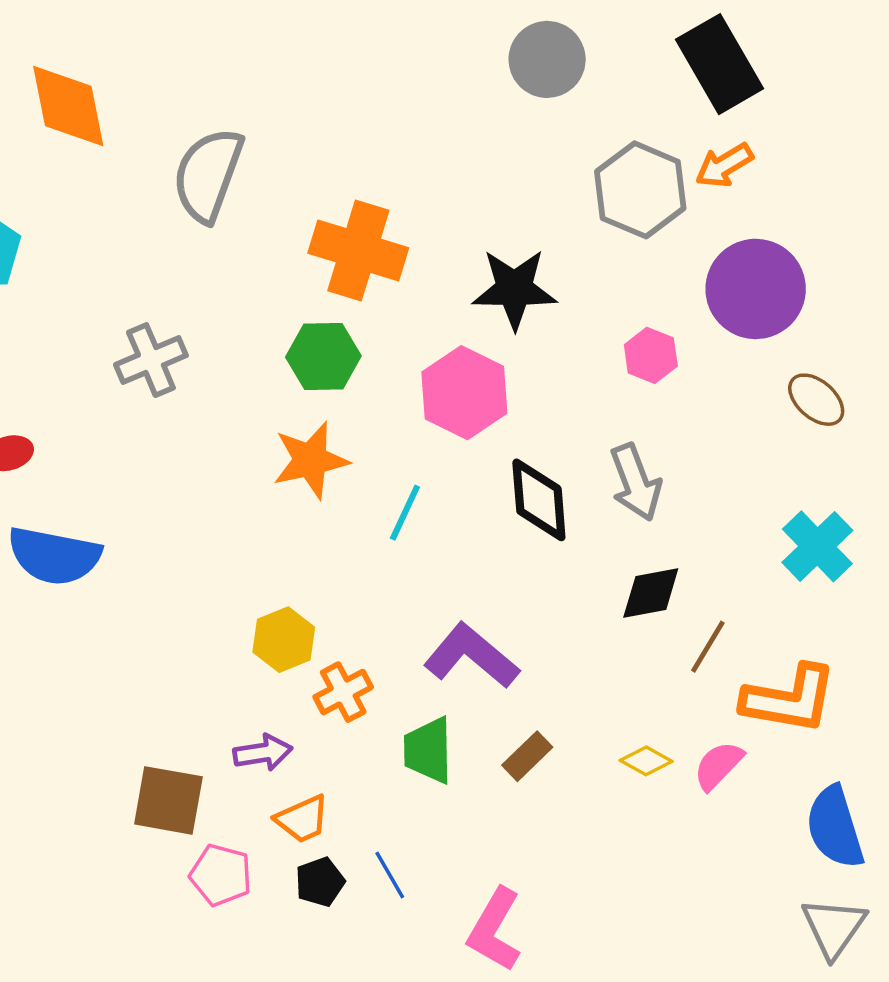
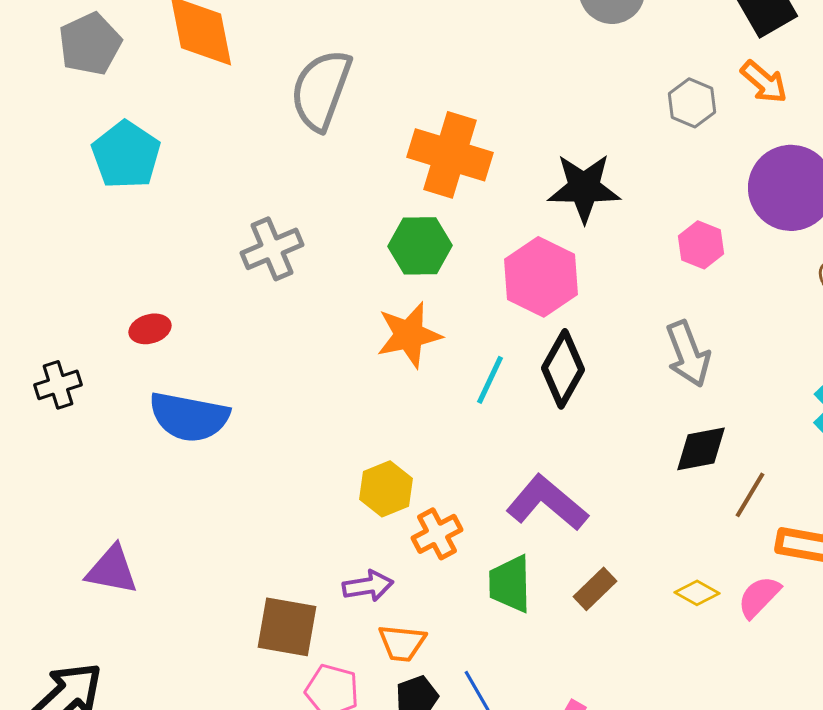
orange arrow: (724, 165) -> (764, 82), turned -108
gray hexagon: (640, 190) -> (692, 103), size x0.6
black diamond: (539, 500) -> (563, 369), moved, turned 34
orange trapezoid: (302, 819) -> (402, 643), turned 30

